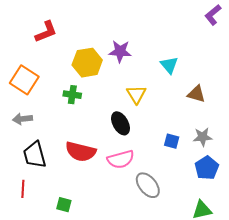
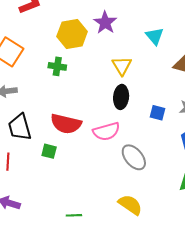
purple star: (120, 51) -> (105, 23), turned 30
black ellipse: (121, 123) -> (121, 97), moved, turned 35
green square: (64, 205) -> (49, 151), moved

